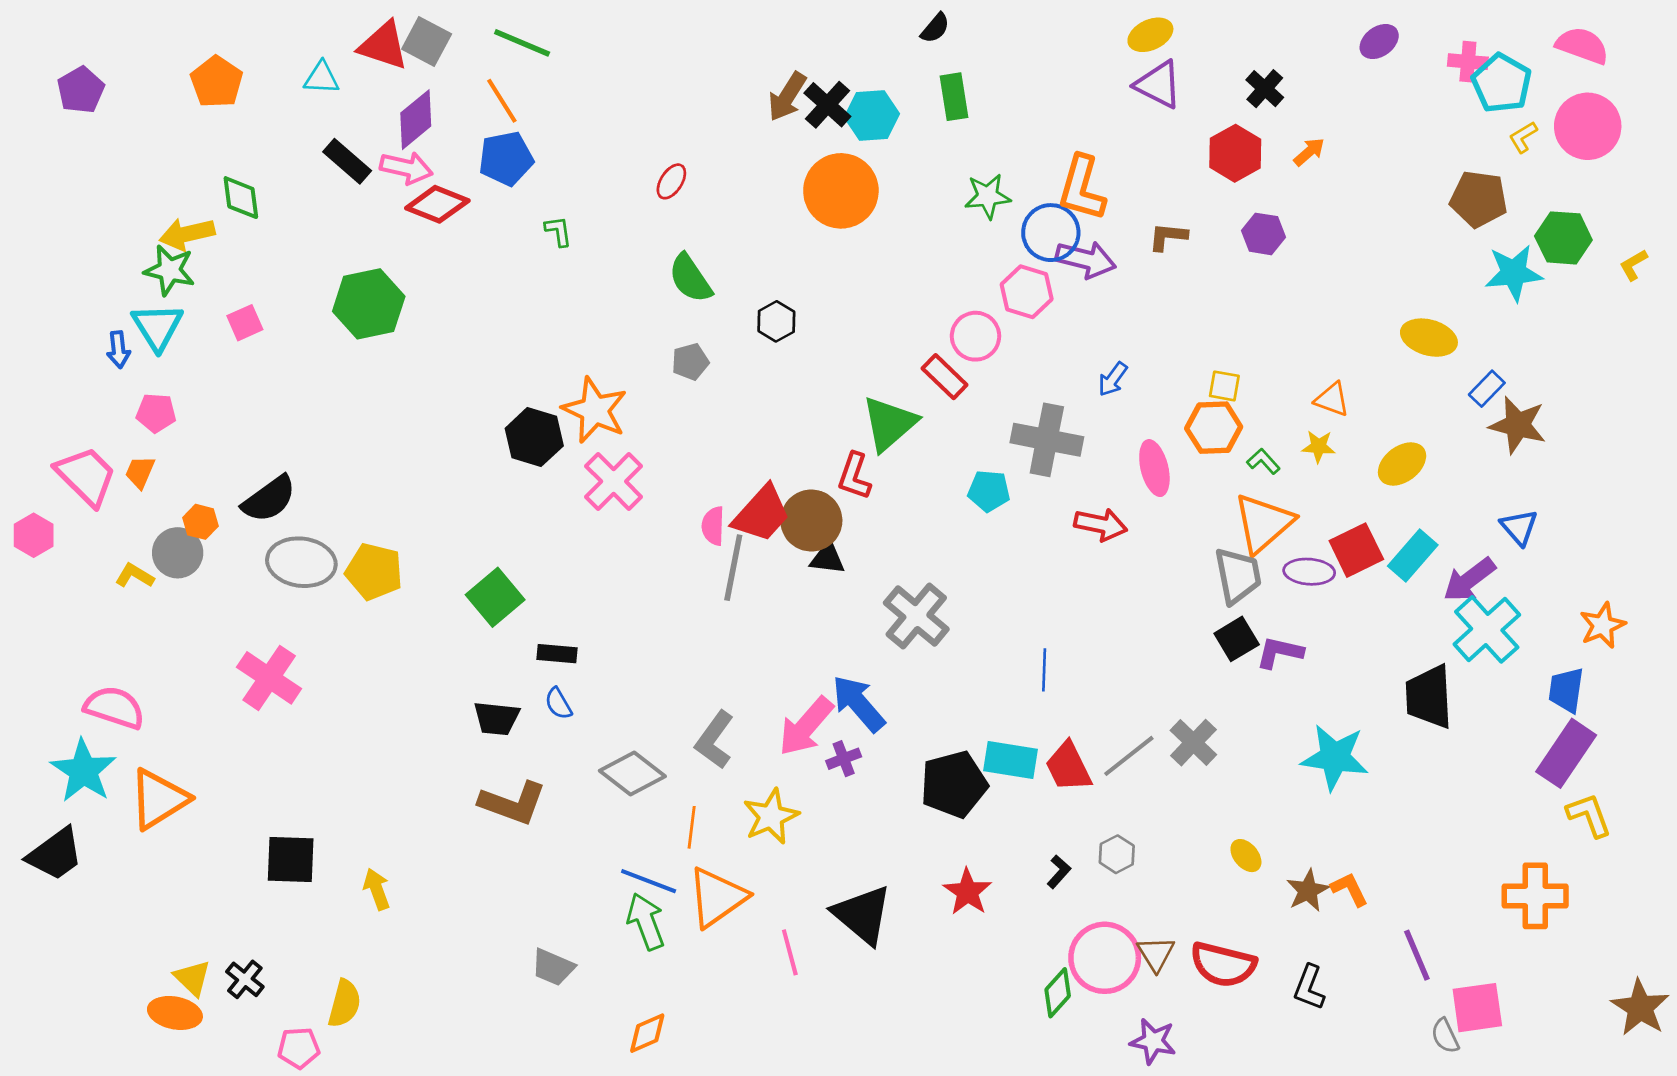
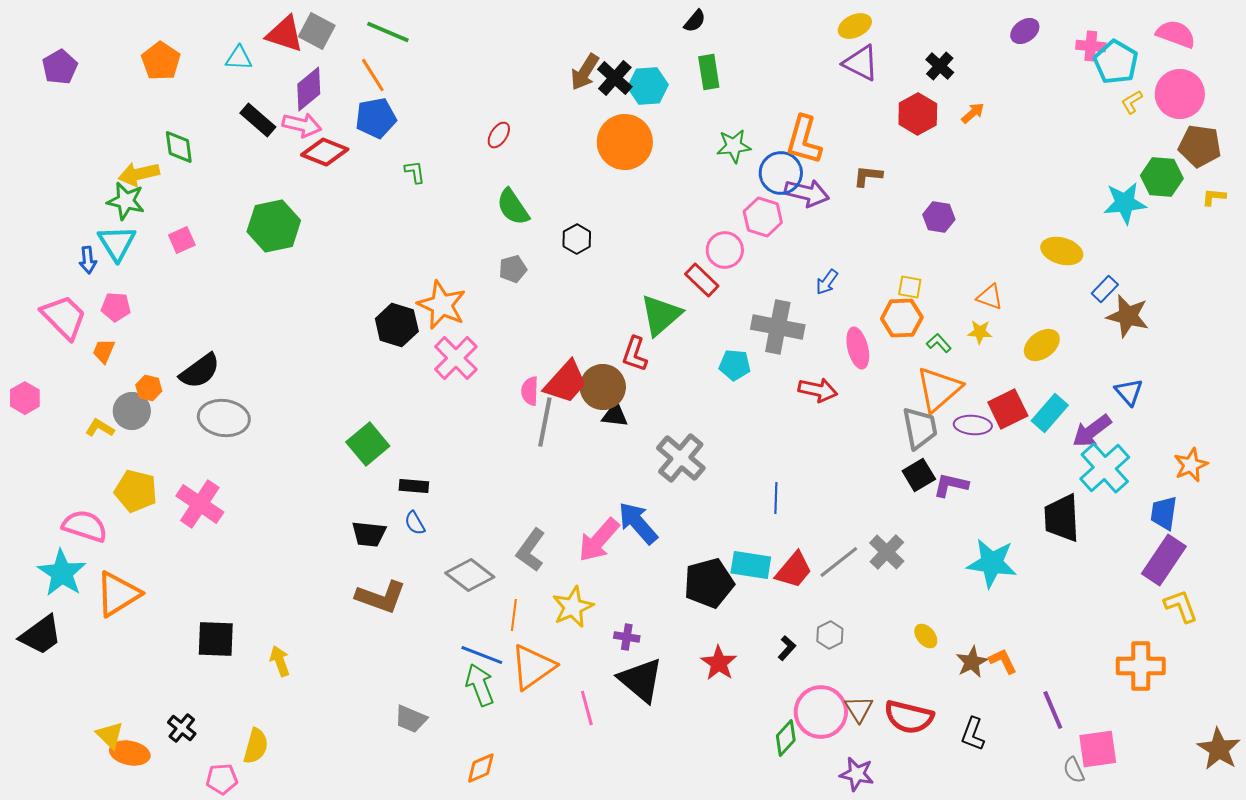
brown pentagon: (1479, 199) -> (1200, 146), moved
purple hexagon: (1263, 234) -> (939, 217), moved
yellow L-shape: (1633, 265) -> (1214, 197), turned 35
pink trapezoid: (86, 476) -> (64, 317), moved
yellow pentagon: (374, 572) -> (136, 491), moved
purple cross: (844, 759) -> (627, 637), moved, turned 30
red trapezoid: (1068, 767) -> (794, 570), turned -114
yellow triangle: (192, 978) -> (110, 735), moved

